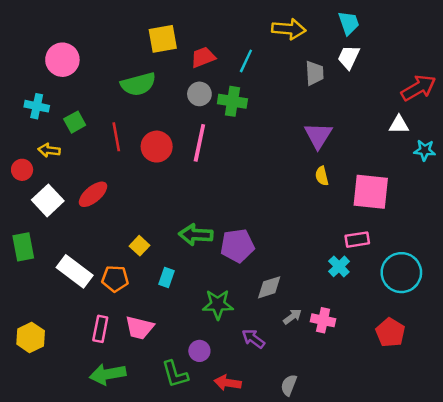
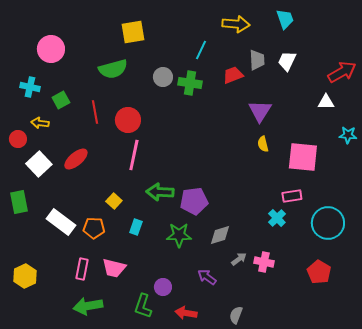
red trapezoid: (203, 57) -> (233, 75), moved
white trapezoid: (349, 57) -> (287, 61), moved
pink line: (199, 143) -> (134, 155), moved
cyan star: (425, 150) -> (348, 135), moved
green star: (218, 304) -> (179, 235), moved
green L-shape: (175, 374) -> (143, 306), turned 35

